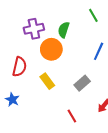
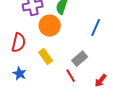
blue star: (12, 100) -> (20, 74), moved
red line: (72, 116) -> (71, 76), moved

